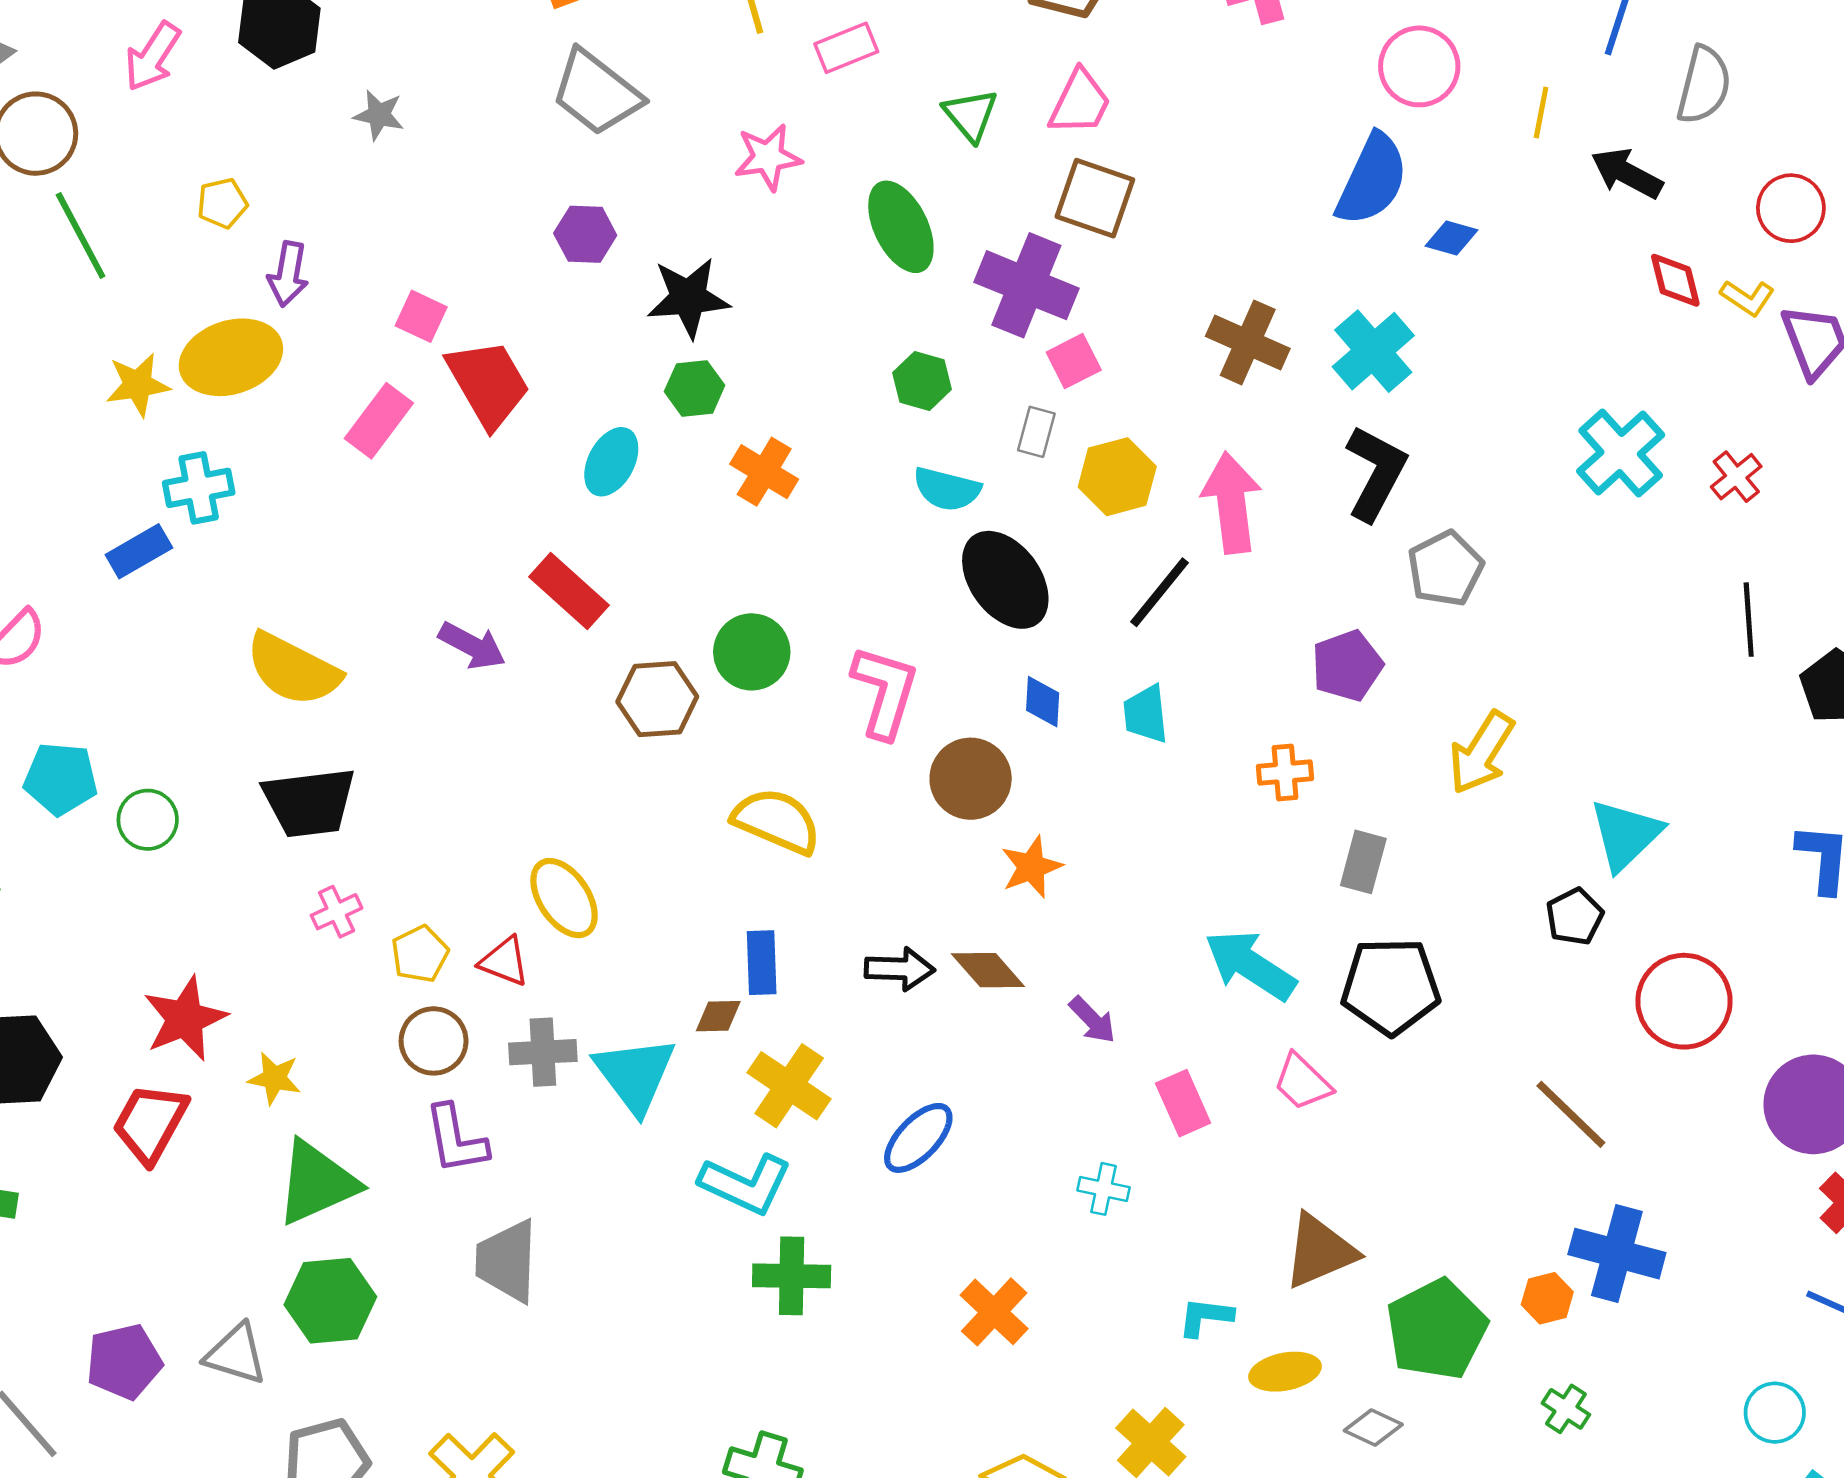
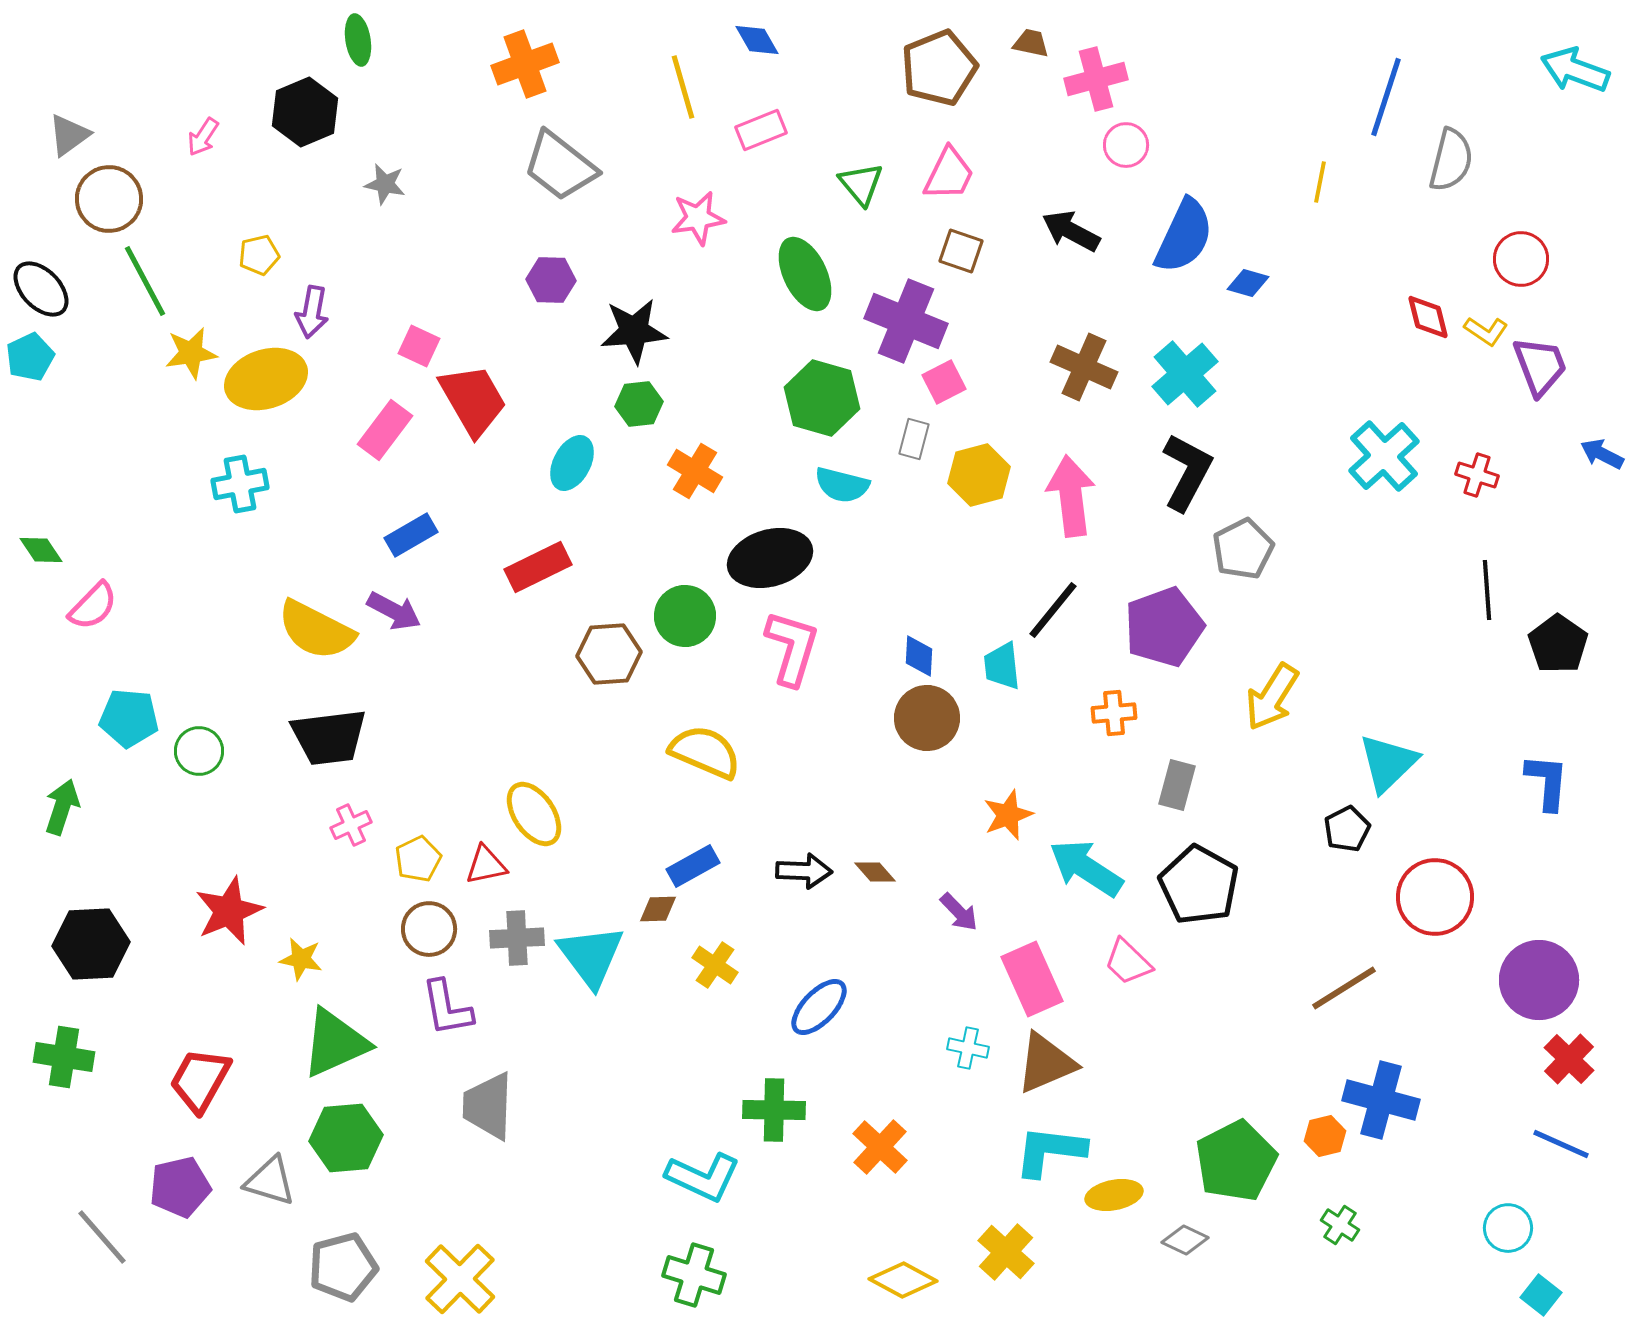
pink arrow: (153, 57) -> (203, 137), size x0.7
pink circle: (1419, 66) -> (1126, 145), moved, size x0.7
black arrow: (1627, 173) -> (1071, 231), moved
brown square: (1095, 198) -> (961, 251), size x0.7
green hexagon: (922, 381) -> (822, 398), size x1.6
yellow star: (138, 385) -> (191, 353), moved
red cross: (1736, 477) -> (1477, 475), turned -33
blue rectangle: (139, 551) -> (411, 535), moved
black ellipse: (1005, 580) -> (770, 558), moved, turned -70
red rectangle: (569, 591) -> (538, 567), turned -68
black line: (1159, 592) -> (1053, 610), moved
purple arrow: (472, 646) -> (394, 611), moved
purple pentagon: (1347, 666) -> (1164, 627), size x1.4
brown circle: (971, 779) -> (927, 718), moved
orange star: (1031, 867) -> (1008, 815), moved
red triangle: (504, 961) -> (486, 865), turned -33
blue rectangle: (762, 963) -> (693, 866), turned 63
brown diamond: (988, 970) -> (875, 872), size x0.7
black pentagon: (1391, 986) -> (1199, 885), turned 30
yellow cross: (789, 1086) -> (715, 965), size x0.7
pink rectangle: (1183, 1103) -> (1032, 979), size x1.4
brown line: (1571, 1114) -> (1344, 988), turned -76
red trapezoid: (150, 1123) -> (200, 1080), moved
cyan L-shape: (746, 1184) -> (703, 1177), moved
brown triangle: (1320, 1251) -> (1046, 1063), moved
green cross: (792, 1276) -> (774, 1110), moved
cyan L-shape: (1205, 1317) -> (1050, 1151), size x1.6

